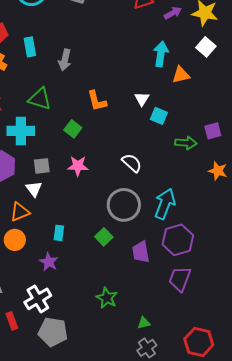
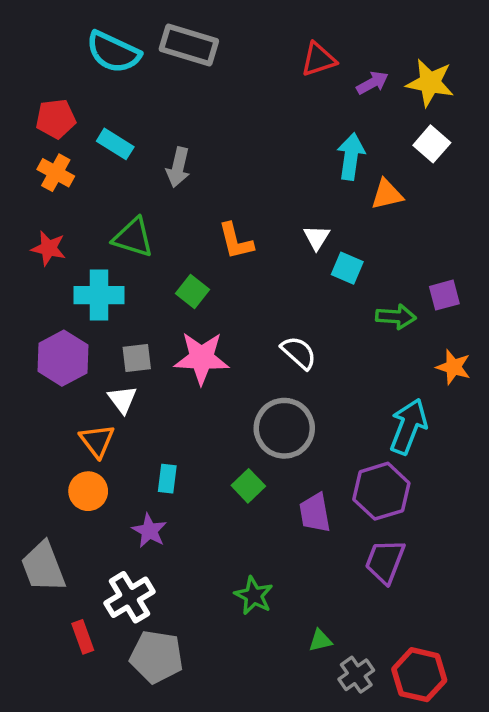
cyan rectangle: (30, 47) -> (115, 144), turned -48
pink star: (78, 166) -> (202, 358), size x1.4
cyan arrow: (165, 204) -> (408, 426), moved
orange triangle: (20, 212) -> (97, 441), turned -45
gray cross: (147, 348) -> (356, 675), moved

